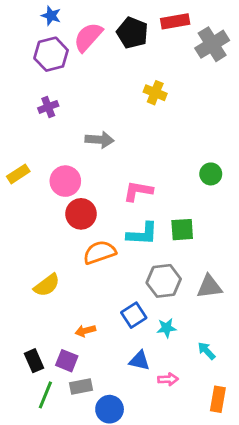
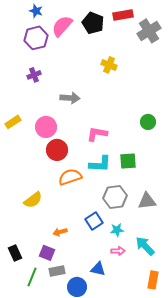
cyan arrow: (206, 351) -> (145, 246), size x1.5
black rectangle: (34, 361) -> (15, 253), moved
blue triangle: (139, 361) -> (98, 269), moved
pink arrow: (168, 379) -> (118, 251), moved

